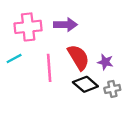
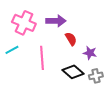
pink cross: (28, 27) -> (24, 23), turned 30
red semicircle: (78, 57) -> (71, 39), moved, size x0.6

